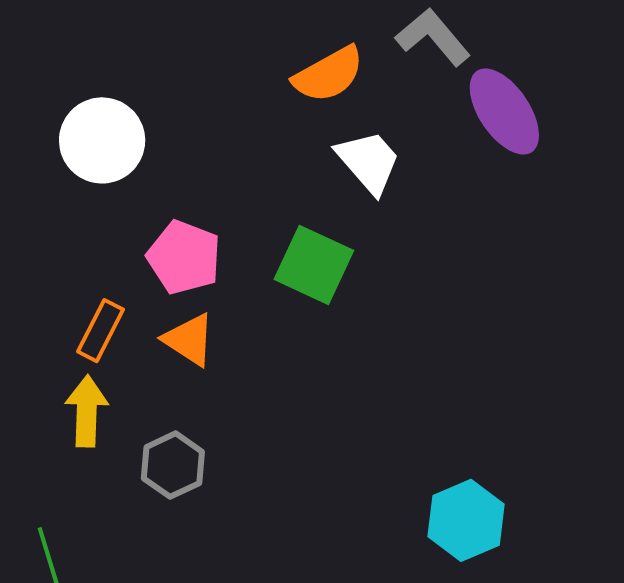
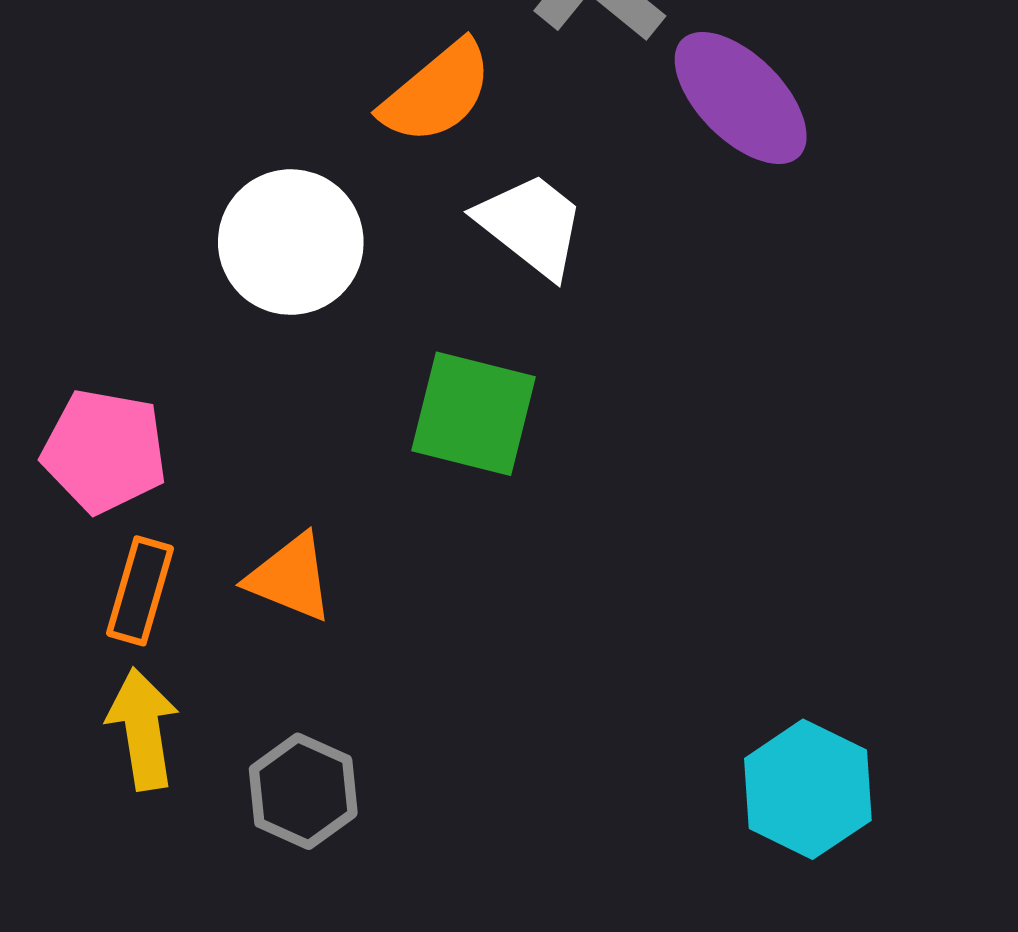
white circle: (102, 140) -> (291, 242), moved
pink pentagon: (184, 257) -> (104, 451), moved

